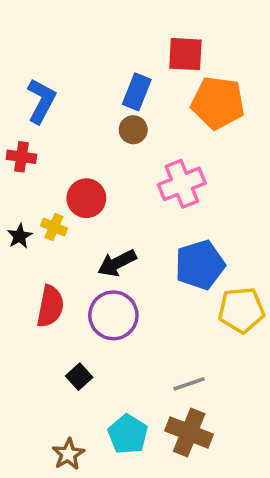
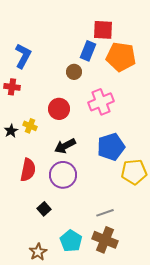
blue rectangle: (137, 92) -> (88, 51), moved
red circle: (86, 198) -> (59, 109), moved

